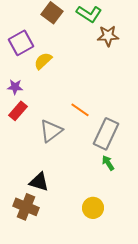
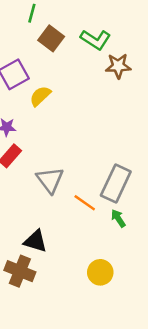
orange line: (80, 110) -> (85, 203), moved
gray triangle: (51, 131) -> (50, 180), turned -30

